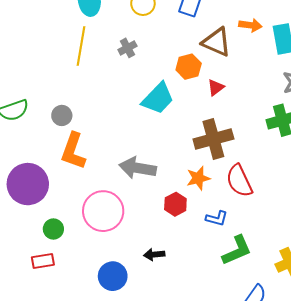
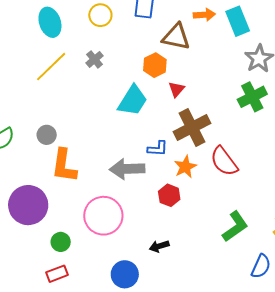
yellow line: (81, 46) -> (51, 67), turned 48
red triangle: (216, 87) -> (177, 89), moved
blue L-shape: (217, 218) -> (158, 149), moved

